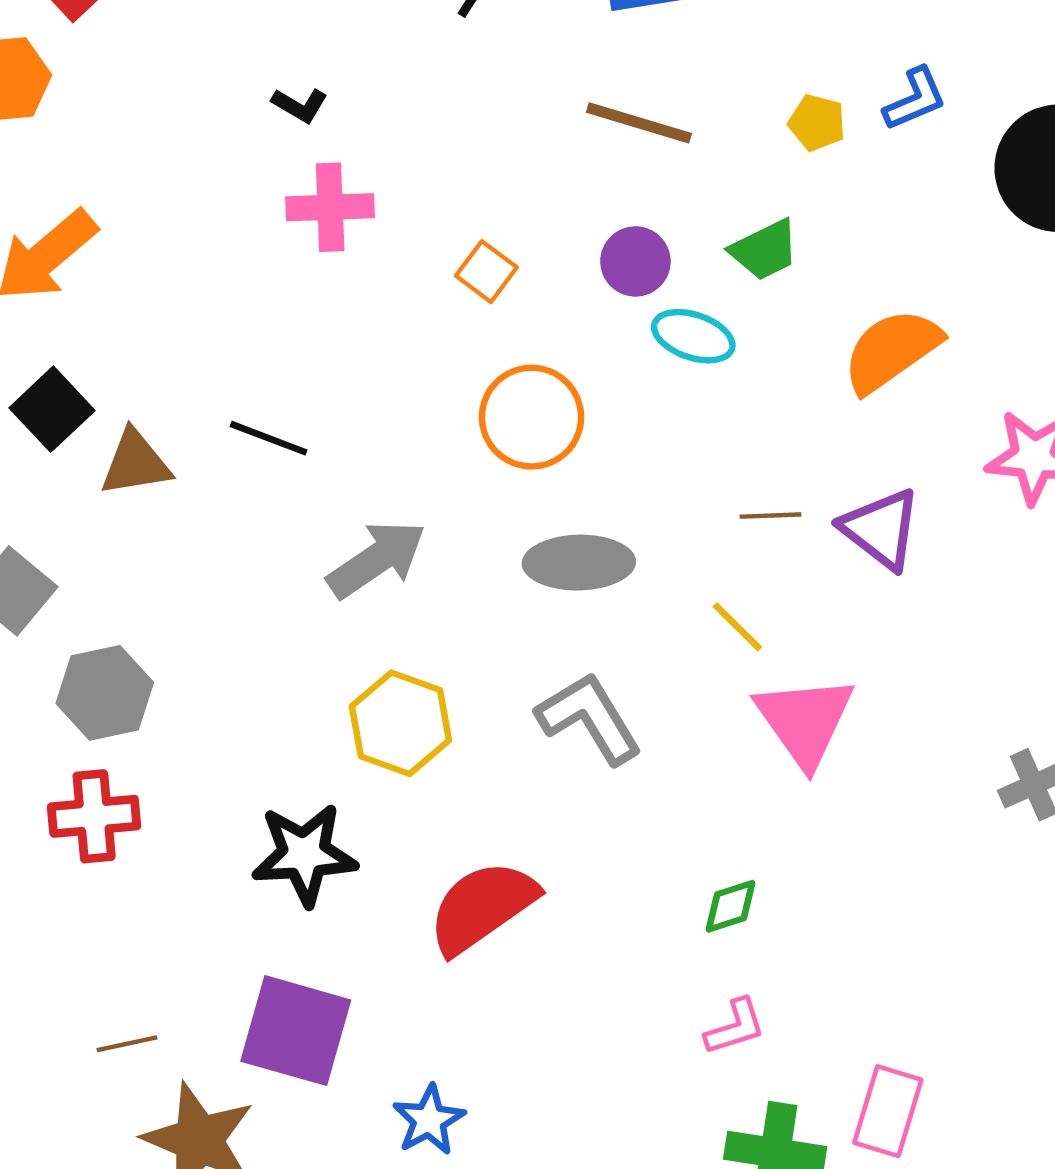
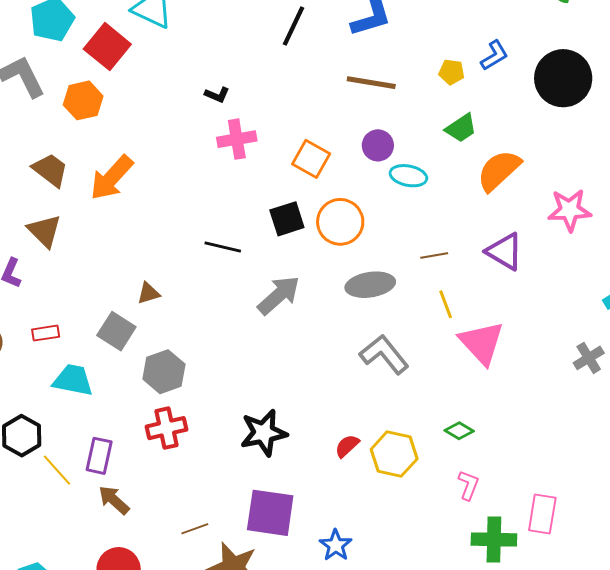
green trapezoid: (765, 250) -> (461, 128), moved
orange square: (486, 272) -> (311, 159), size x1.4
black square: (52, 409) -> (287, 219), moved, turned 33
brown triangle: (135, 463) -> (148, 293), moved, size x0.7
brown line: (770, 516) -> (434, 255), moved
yellow line: (737, 627) -> (446, 304), turned 32
yellow hexagon: (400, 723) -> (394, 454), moved
green diamond: (731, 906) -> (459, 431), turned 56
red semicircle: (482, 907) -> (347, 446), size x0.5
pink L-shape: (735, 1027) -> (468, 485), turned -44

